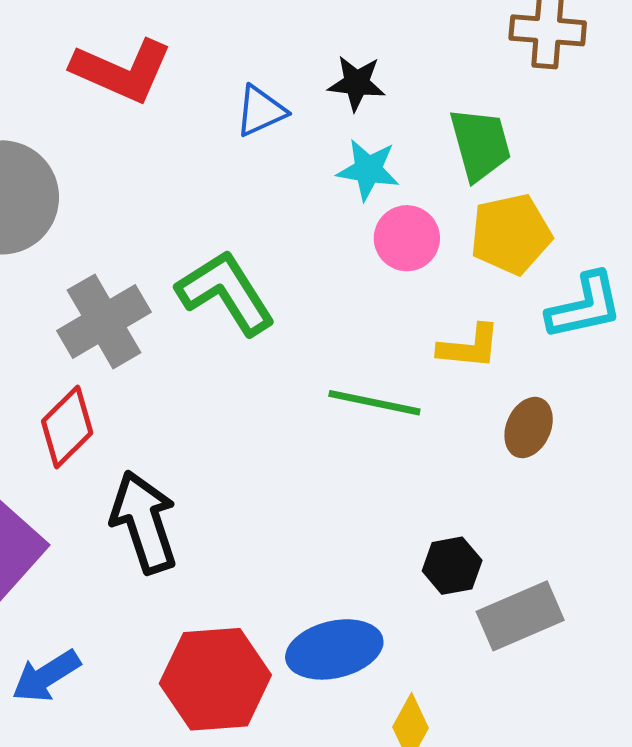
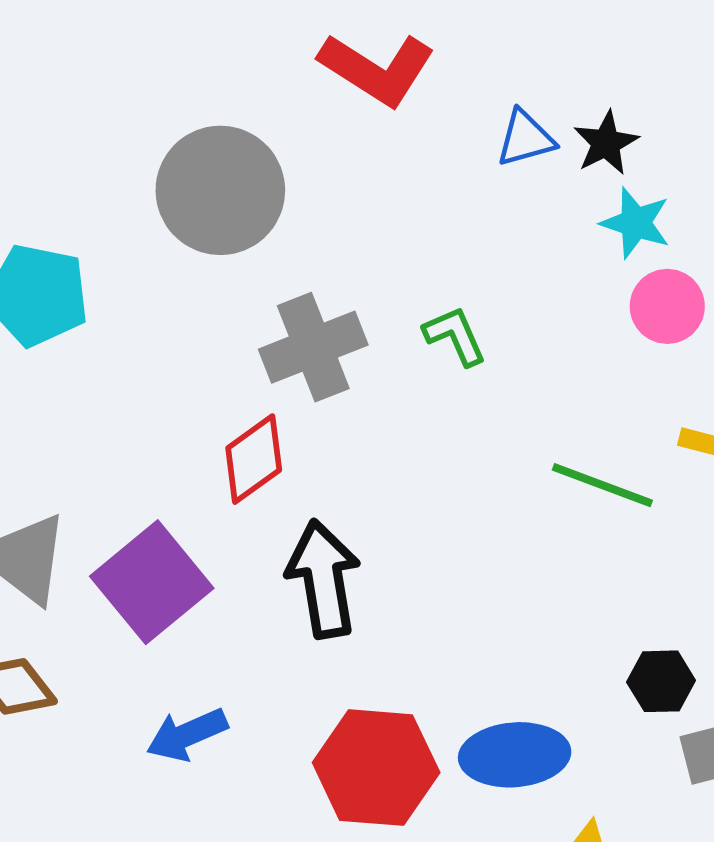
black star: (357, 83) -> (606, 143), moved, turned 30
green L-shape: (226, 293) -> (455, 336), size x0.6

